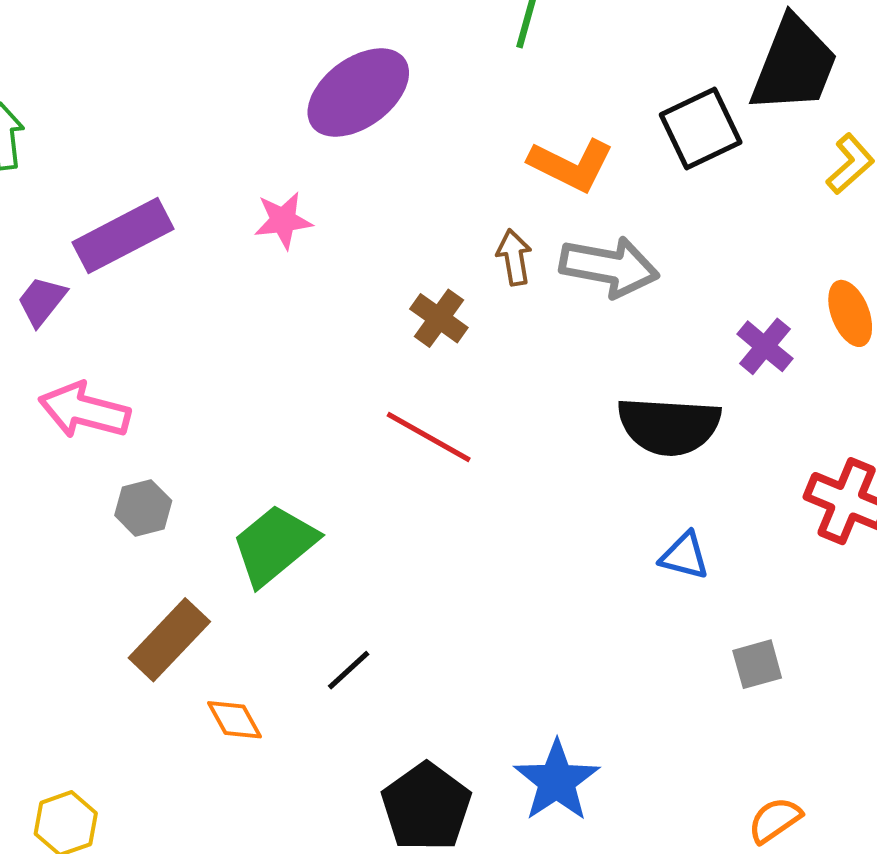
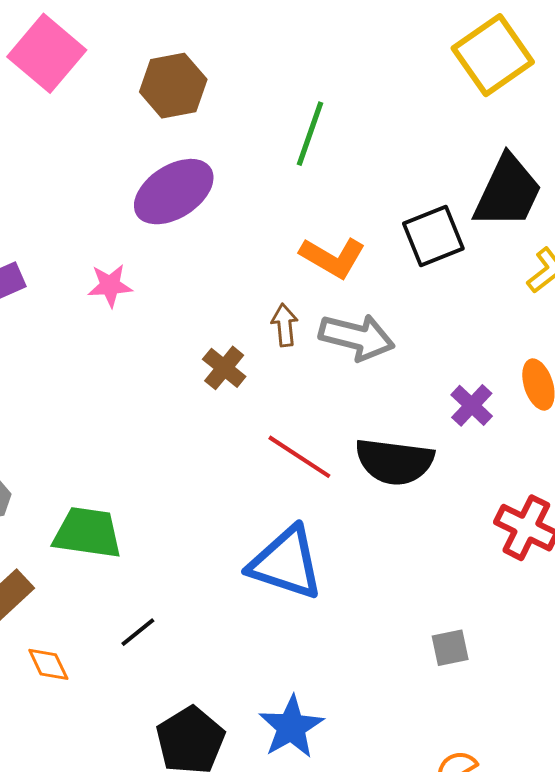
red line: (429, 437) -> (299, 457), moved
green trapezoid: (275, 545) -> (87, 533), turned 44
blue triangle: (684, 556) -> (286, 563), moved, size x2.0

